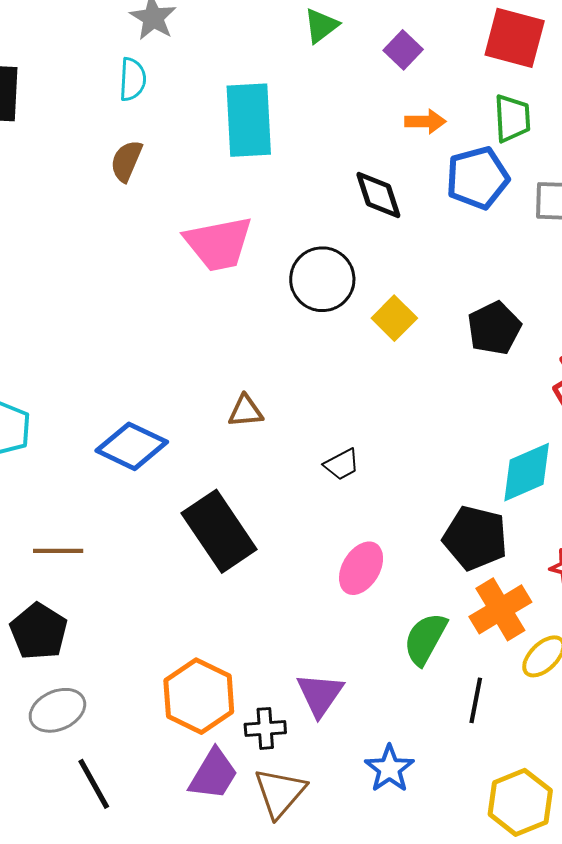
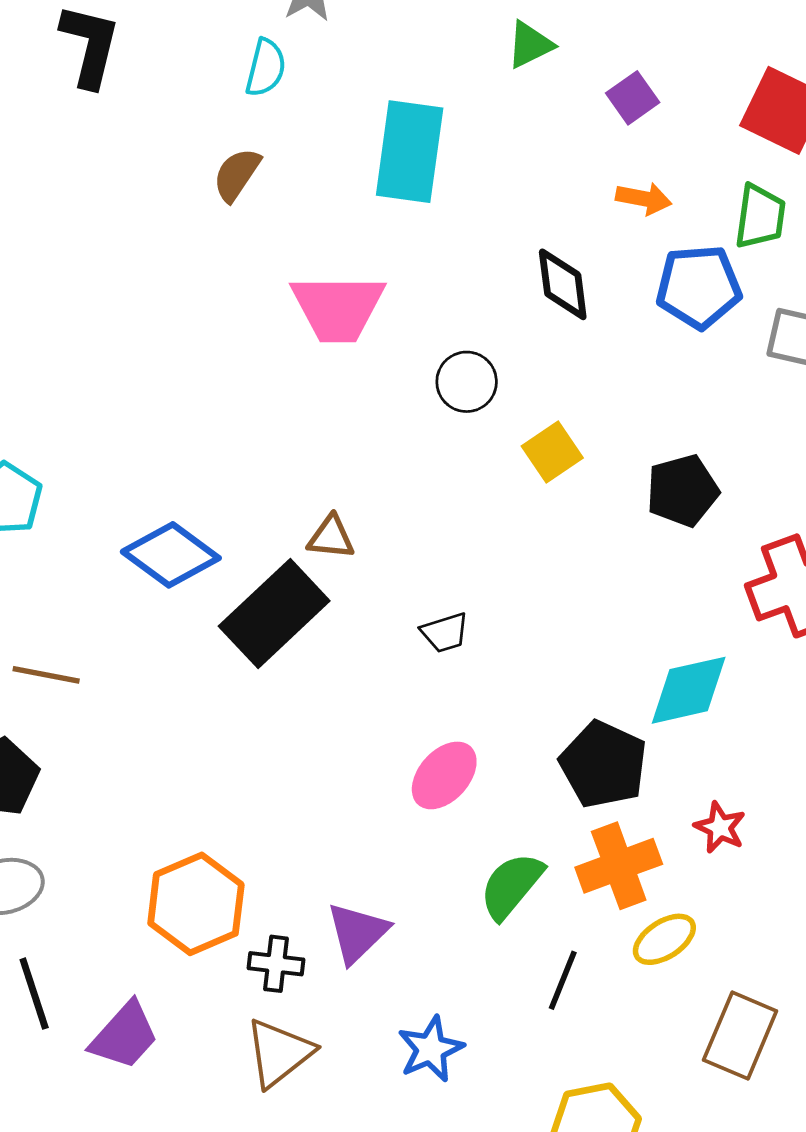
black circle: (322, 279) -> (467, 382), size x0.7
black rectangle: (219, 531) -> (274, 614), moved, turned 70
purple trapezoid: (213, 774) -> (124, 1036), moved

